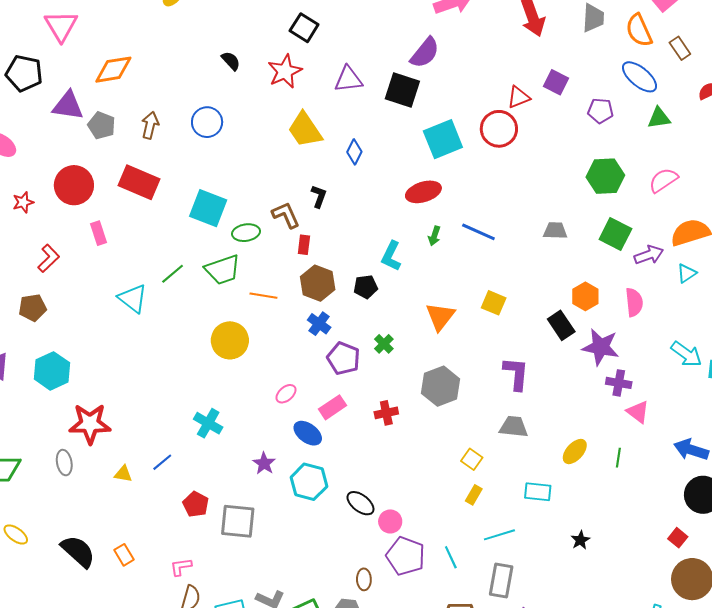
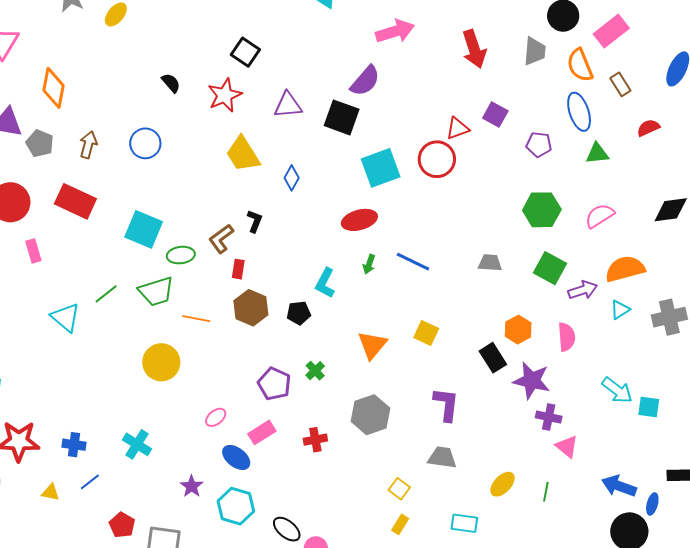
orange diamond: (113, 70) -> (53, 88), turned -72
blue ellipse: (640, 77) -> (579, 112), turned 30
brown L-shape: (286, 215) -> (221, 239), turned -104
blue cross: (319, 324) -> (74, 445), moved, turned -30

